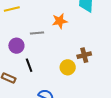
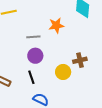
purple circle: (16, 46) -> (35, 56), moved
black line: (29, 65) -> (31, 77), moved

